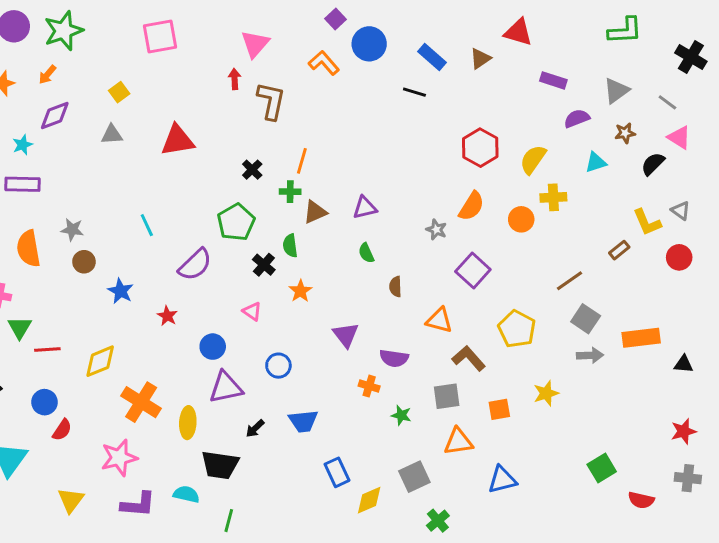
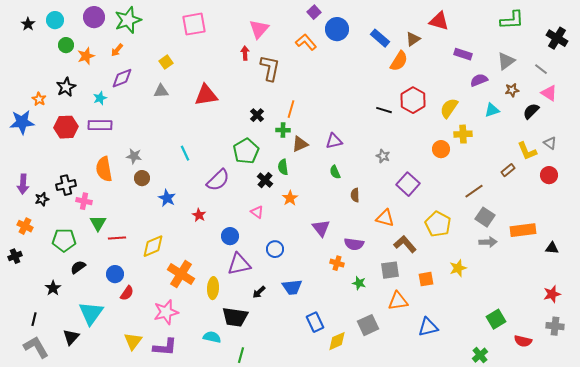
black line: (414, 92) -> (384, 110), moved
orange semicircle: (471, 206) -> (399, 61), moved
purple L-shape: (138, 504) -> (165, 347), moved
green cross: (438, 521) -> (480, 355), moved

